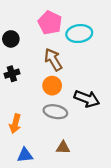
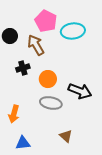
brown arrow: (53, 60) -> (36, 45), moved
black cross: (12, 74) -> (23, 68), moved
brown triangle: (63, 147) -> (66, 136), moved, turned 40

